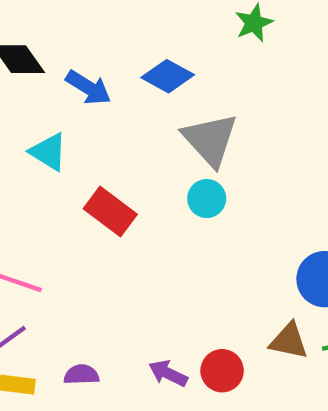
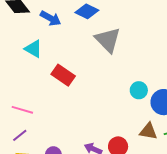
cyan circle: (207, 199) -> (139, 90), moved

